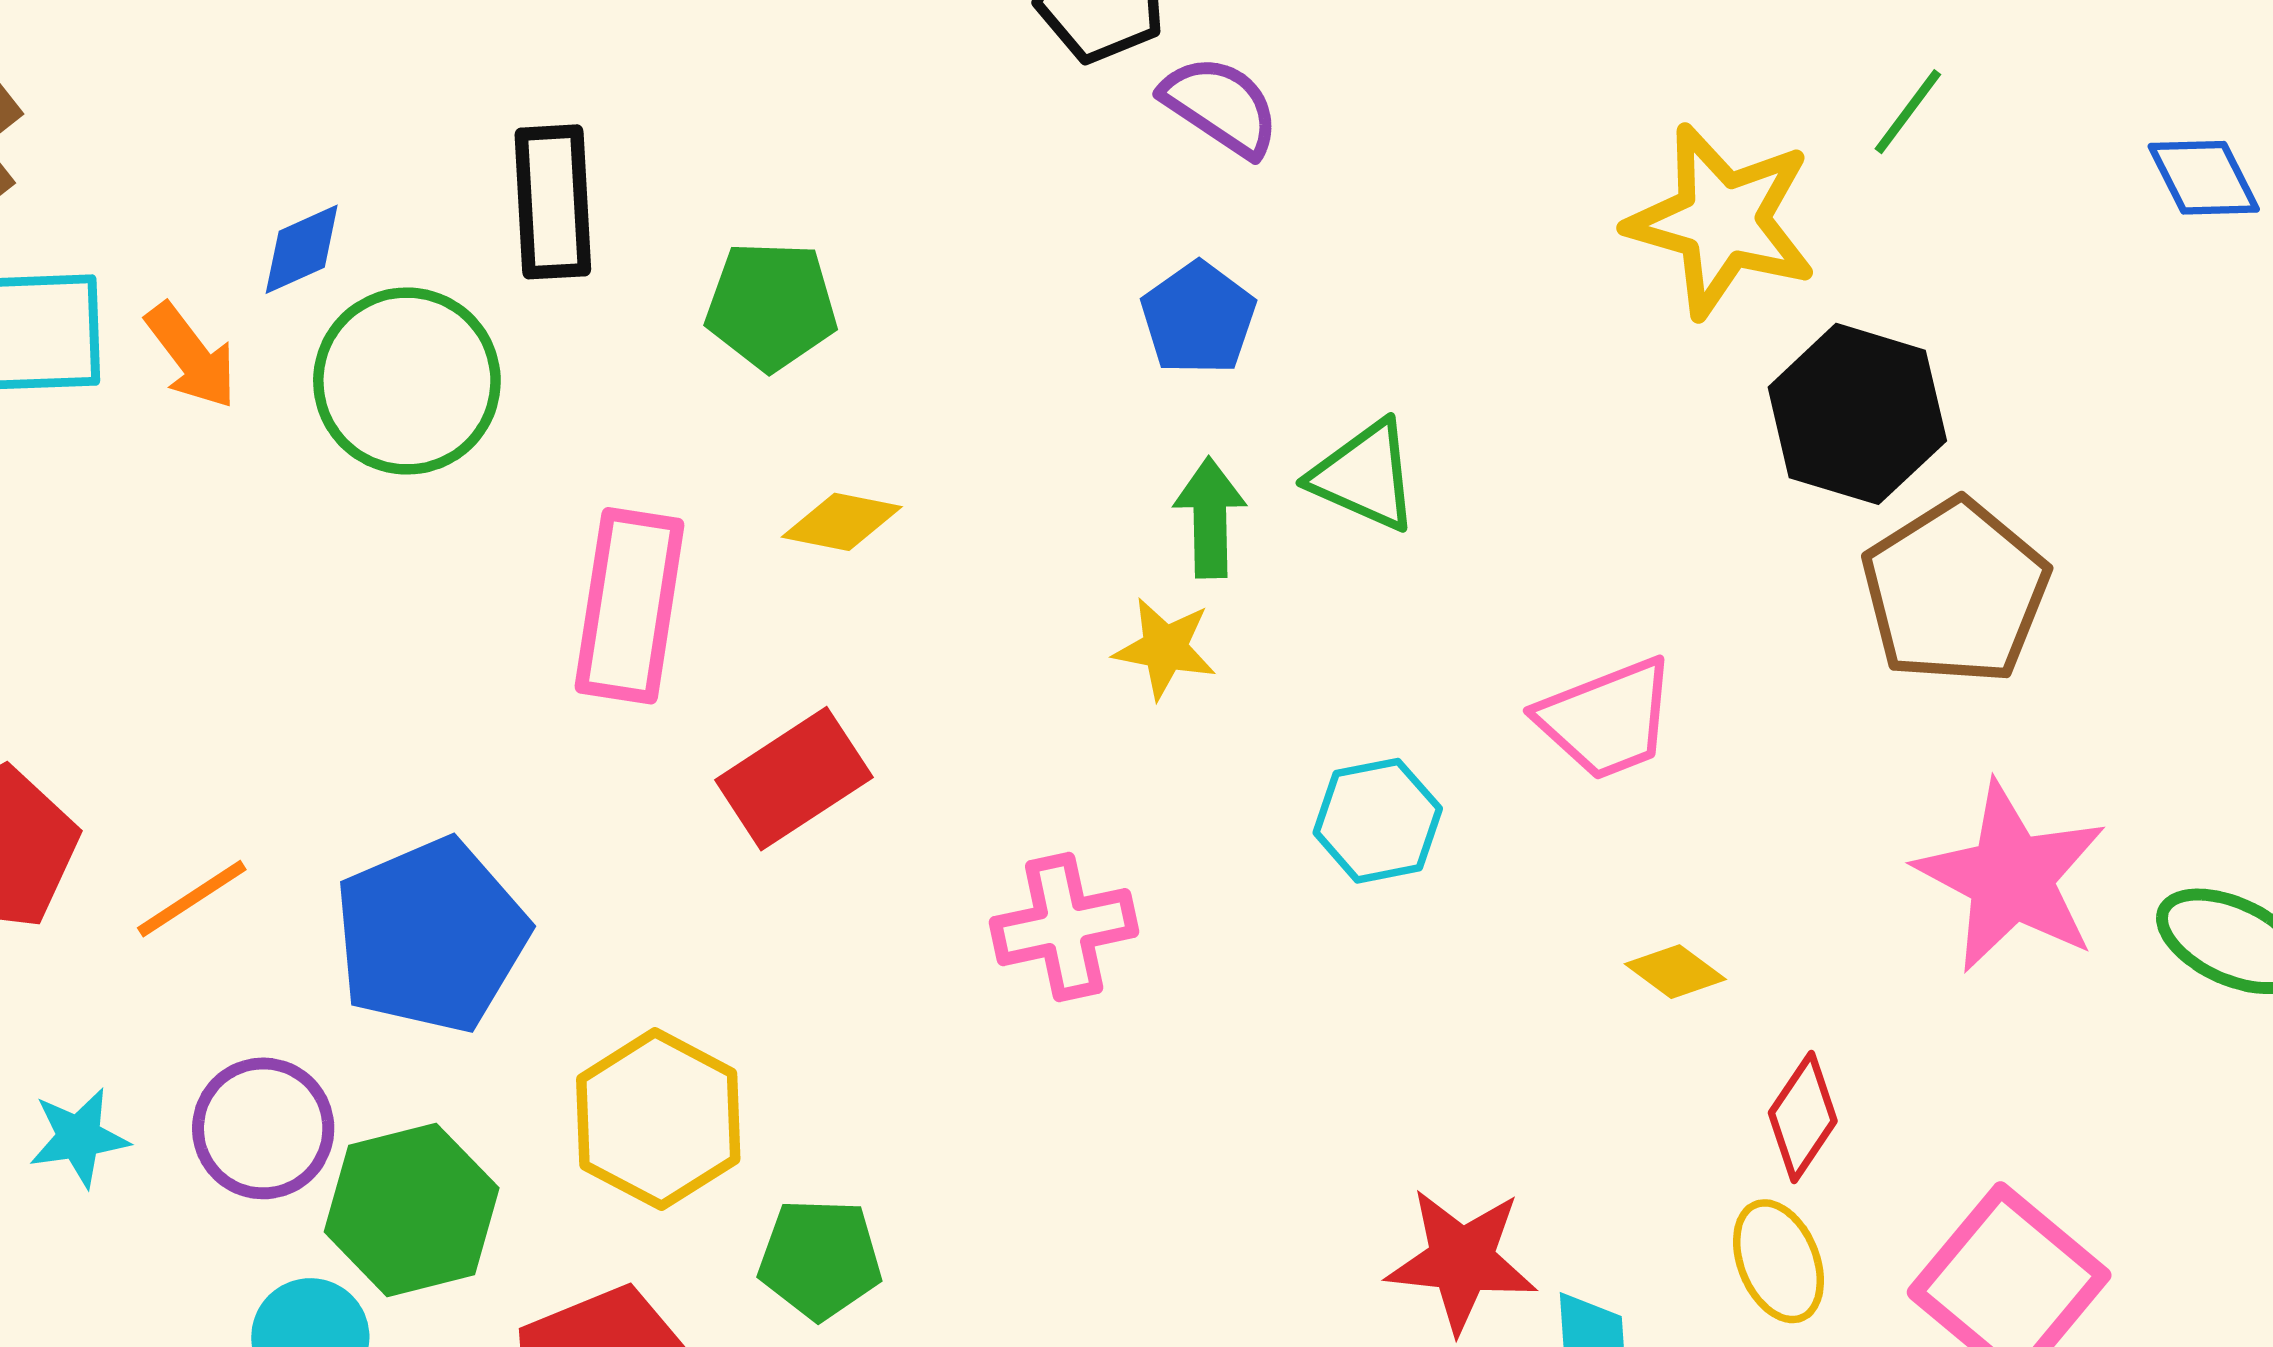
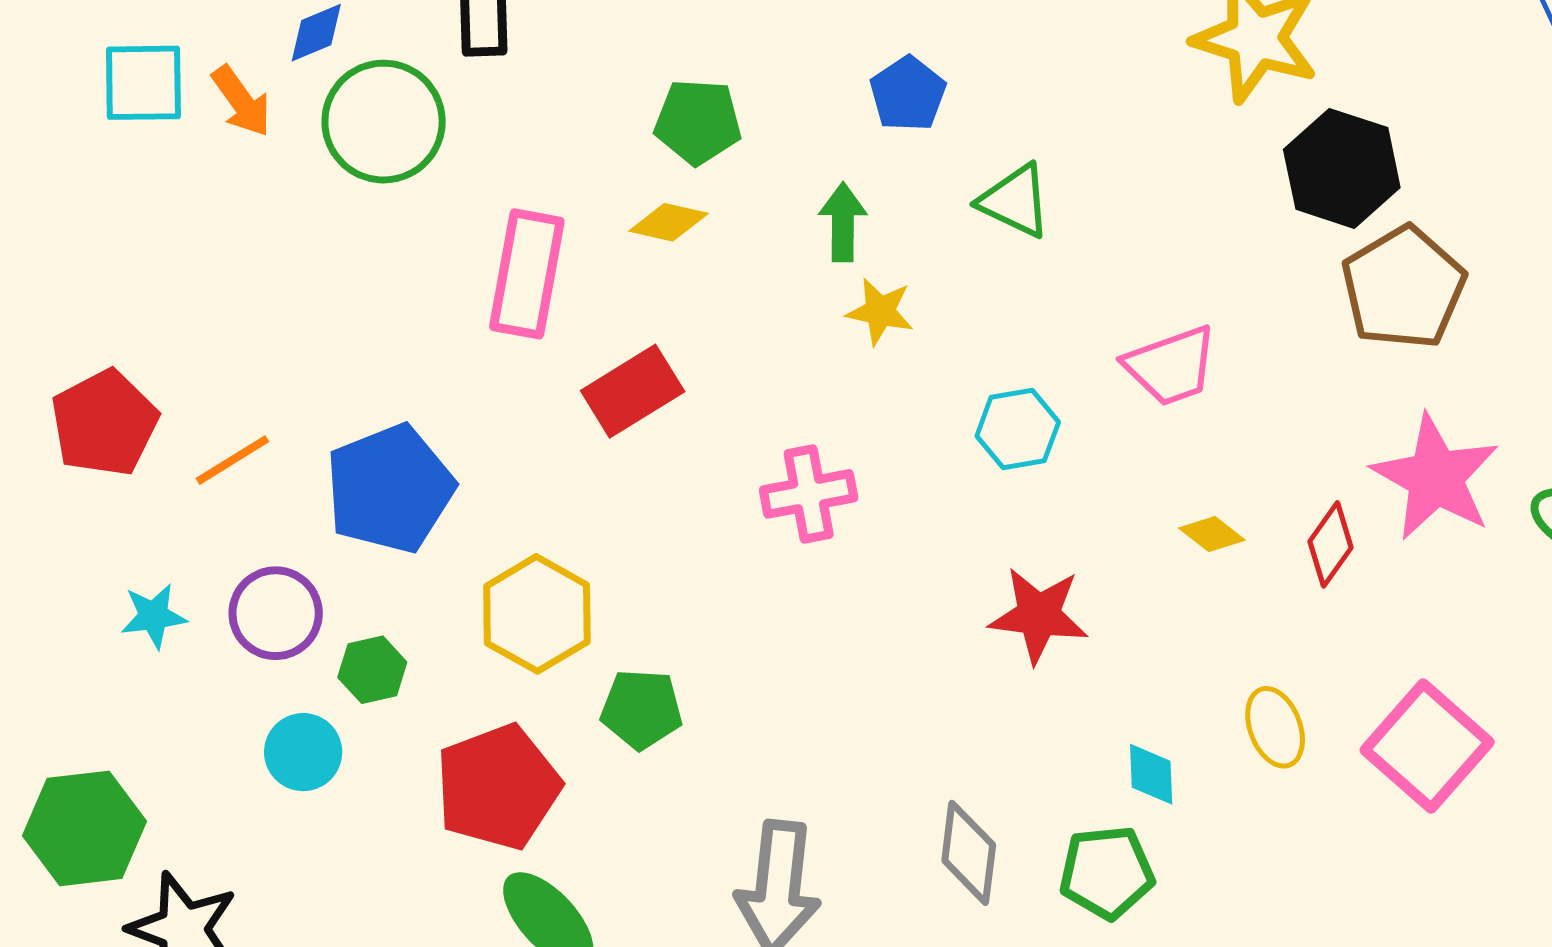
green pentagon: (771, 306) -> (698, 122), moved
green arrow: (1210, 518) -> (843, 222), moved
red diamond: (1803, 1117) -> (1331, 544), moved
green hexagon: (412, 1210) -> (372, 670), size x0.6
red star: (1462, 1260) -> (1039, 615), moved

